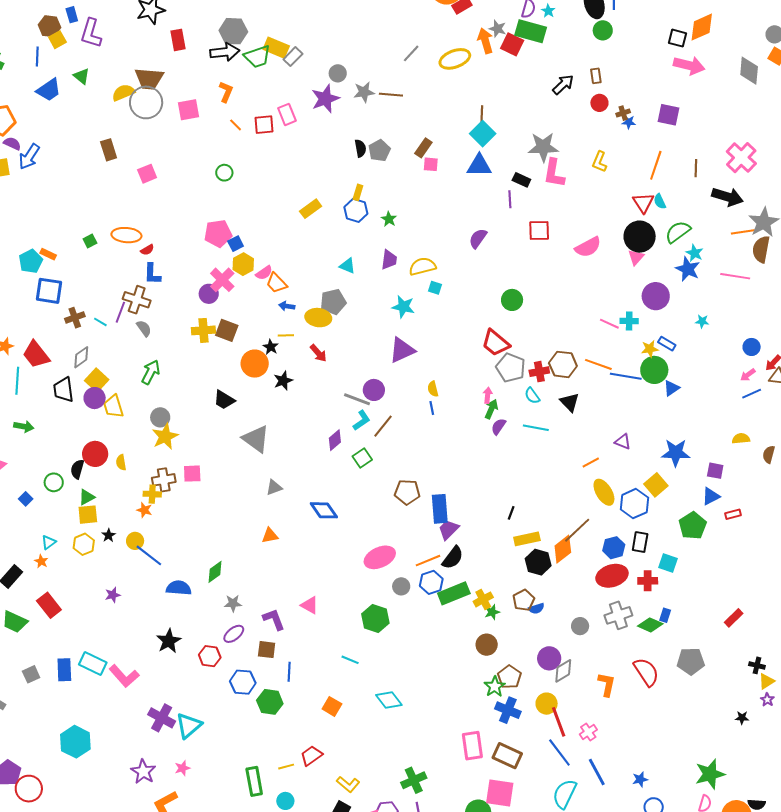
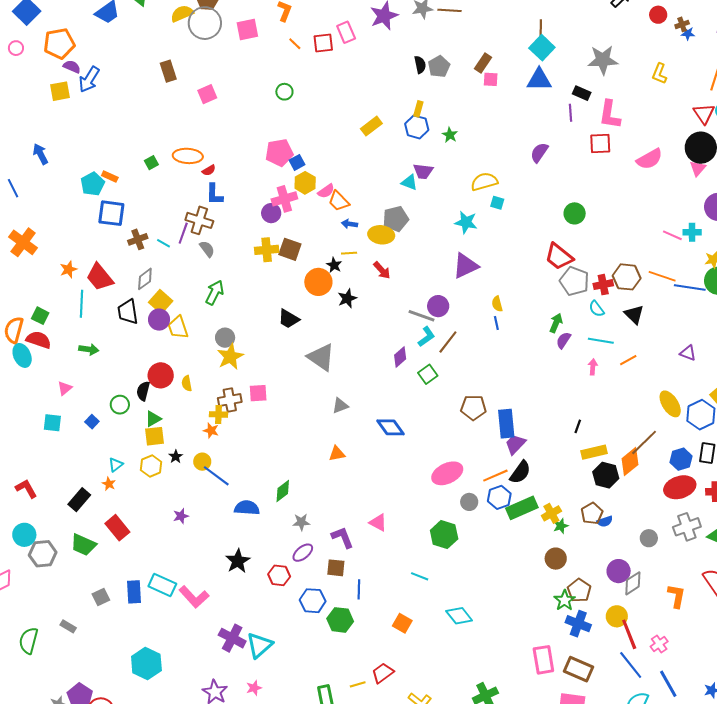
pink L-shape: (554, 173) -> (610, 115), moved
purple trapezoid: (389, 260) -> (423, 171), moved, turned 90
pink cross: (222, 280) -> (284, 199), turned 30
pink arrow: (488, 395) -> (593, 367), moved
orange line: (591, 463) -> (628, 360), moved

